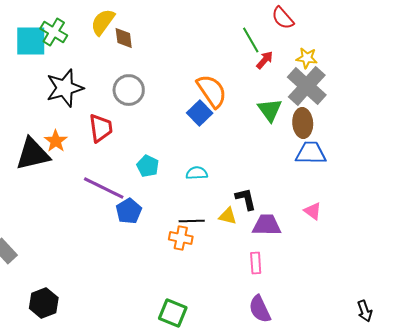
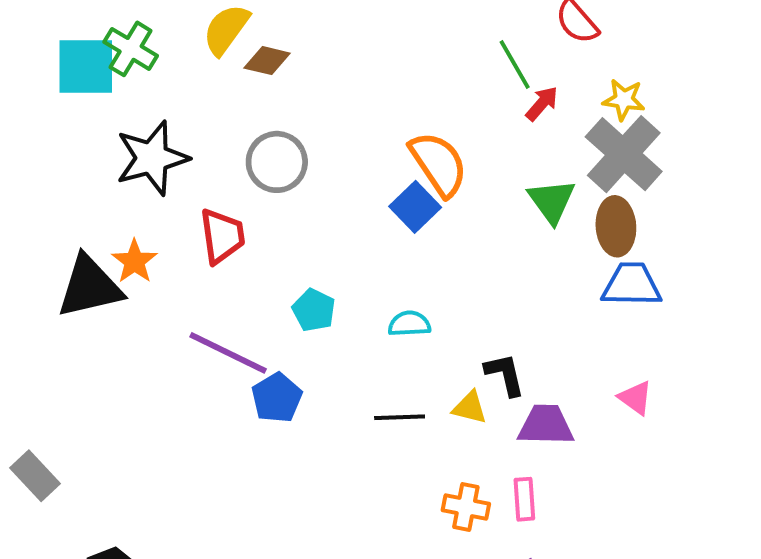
brown diamond: (124, 38) -> (267, 61), turned -70
orange cross: (181, 238) -> (466, 507), moved

